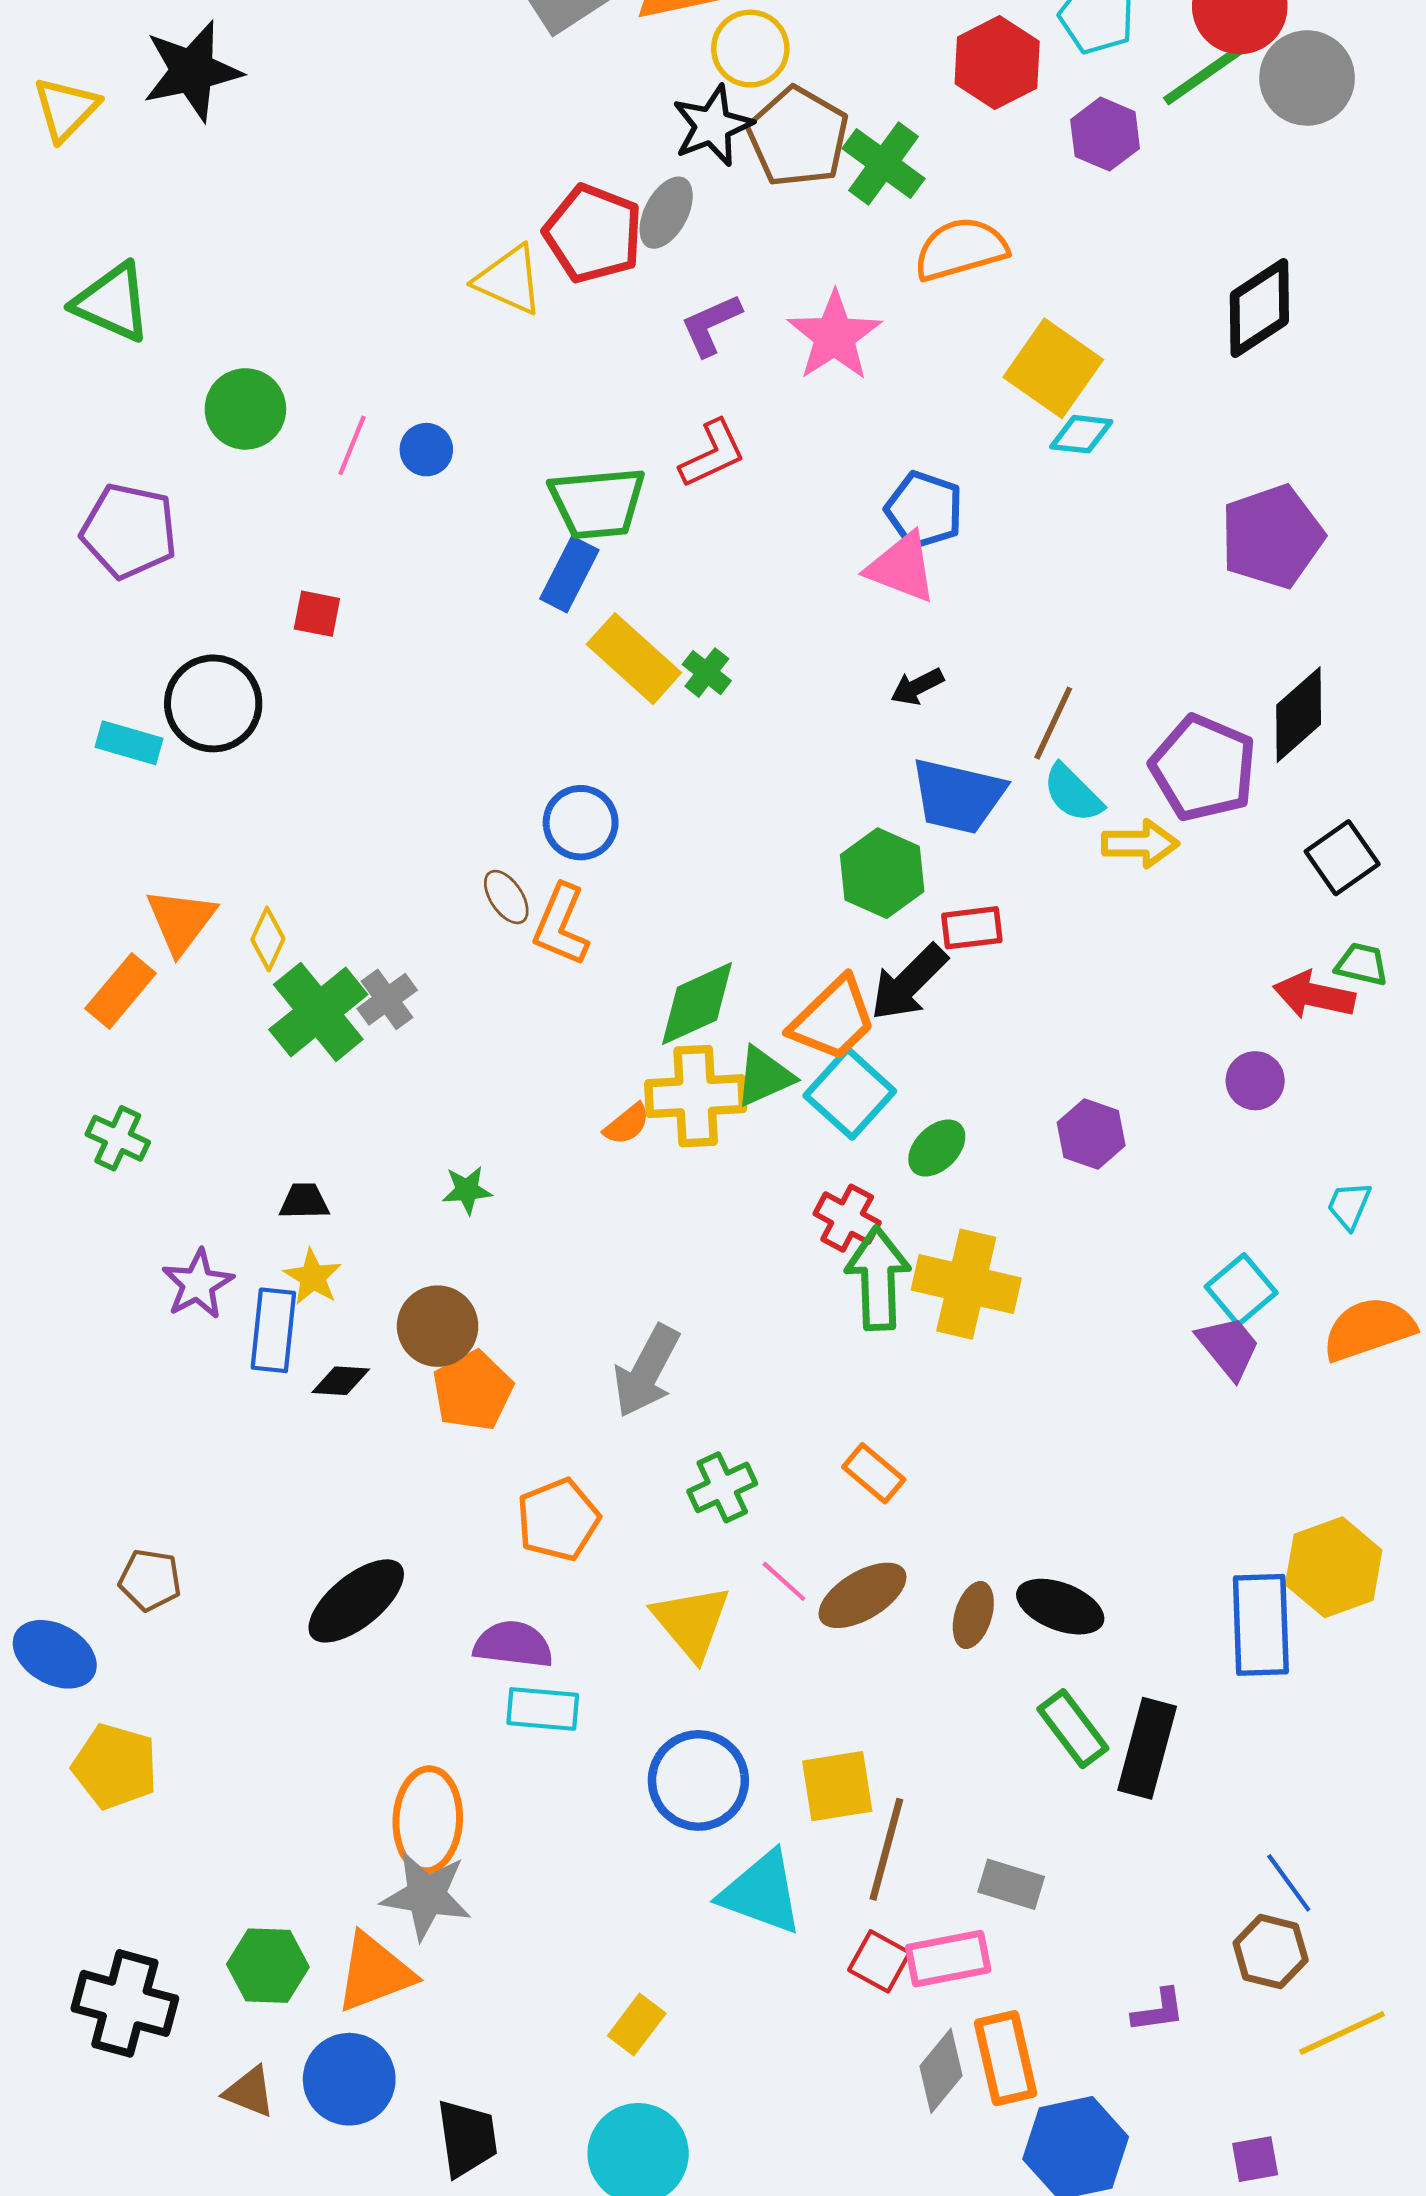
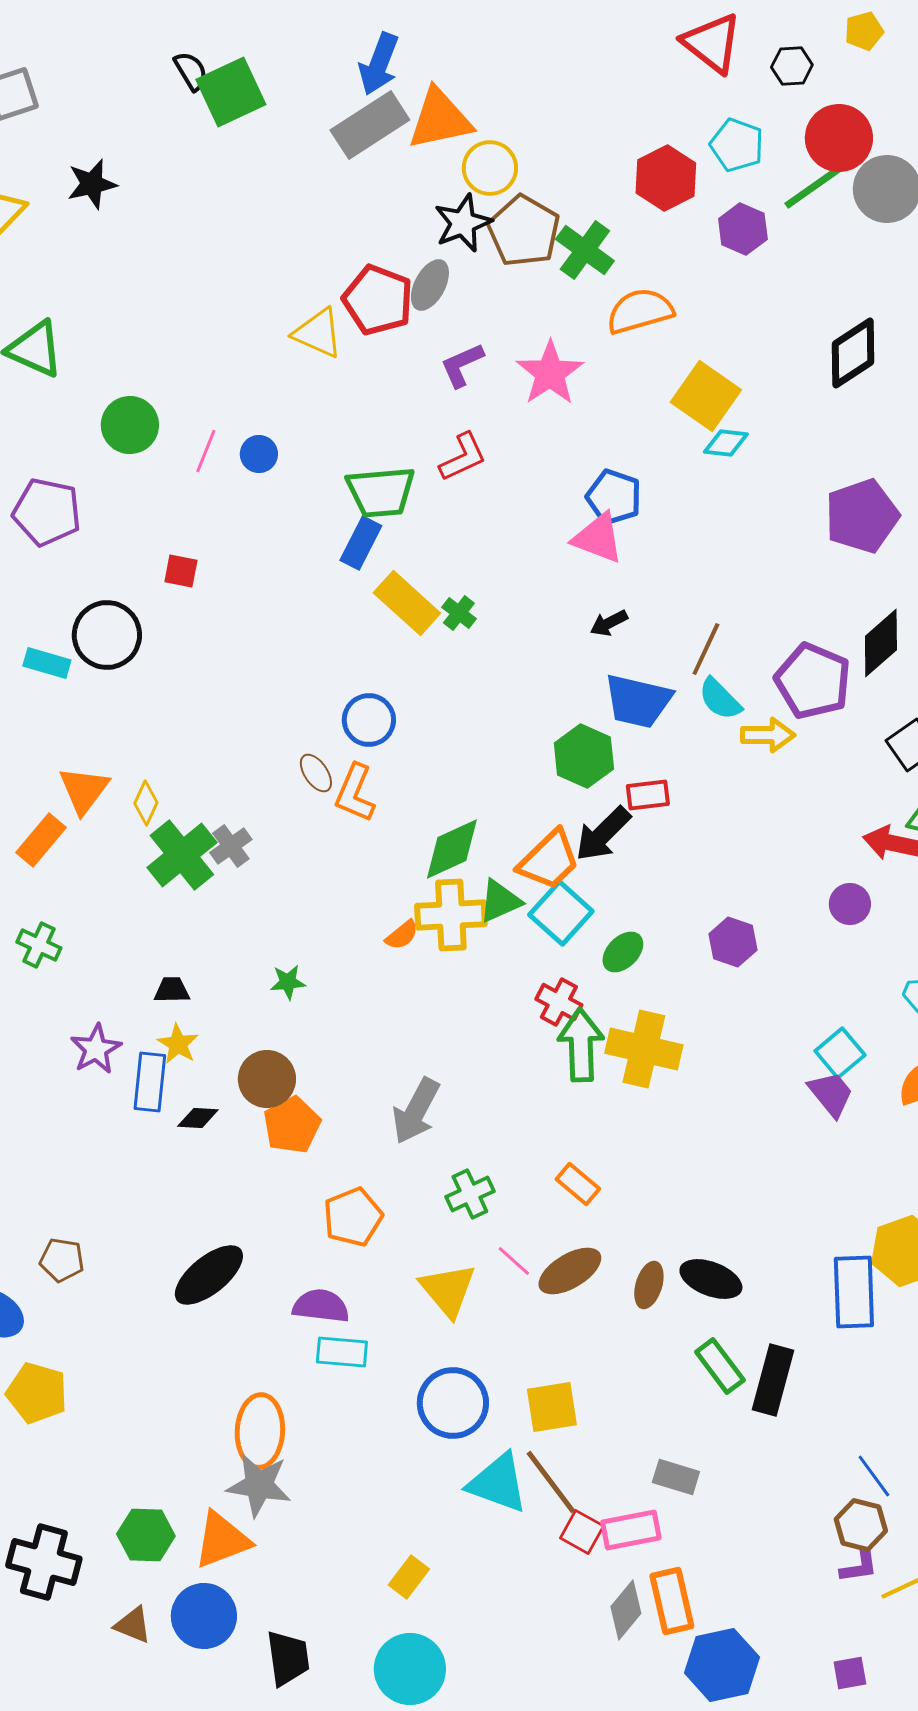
black star: (192, 71) -> (92, 184), size x0.7
brown line: (886, 1849) -> (551, 1482), moved, turned -52
purple L-shape: (1158, 2010) -> (859, 1567), moved

